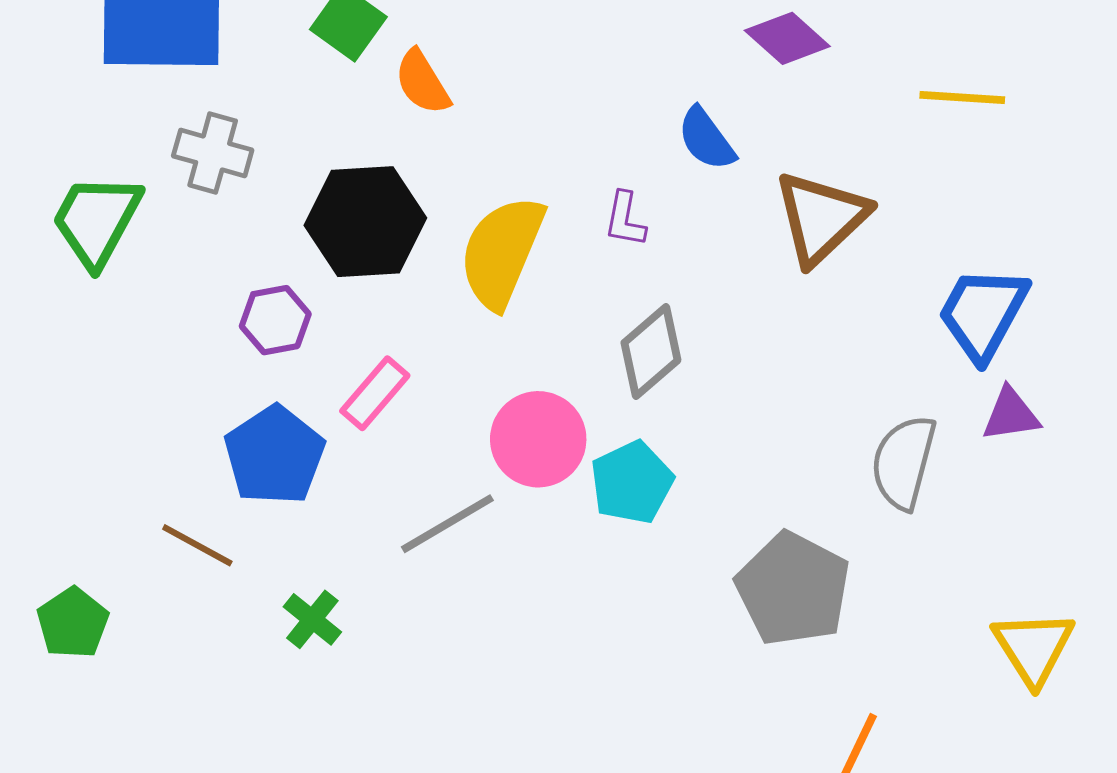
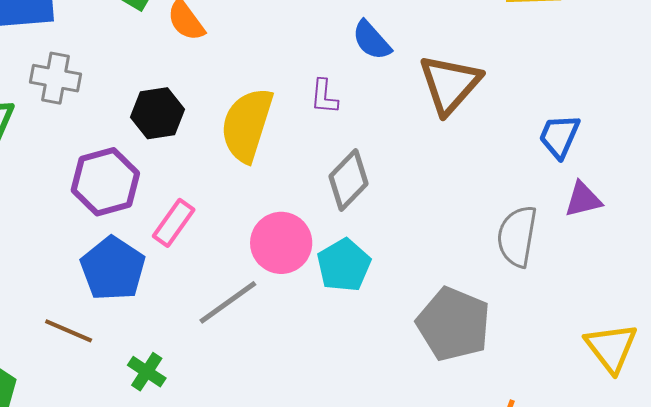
black hexagon: (365, 222) -> (158, 113), size x0.7
blue trapezoid: (983, 313) -> (559, 136), size x0.7
purple hexagon: (275, 320) -> (105, 182), size x1.5

